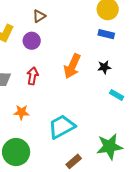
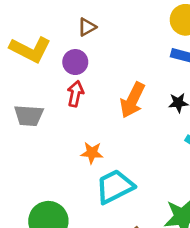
red arrow: (33, 76) -> (75, 94), moved
orange star: (21, 112) -> (92, 153), moved

